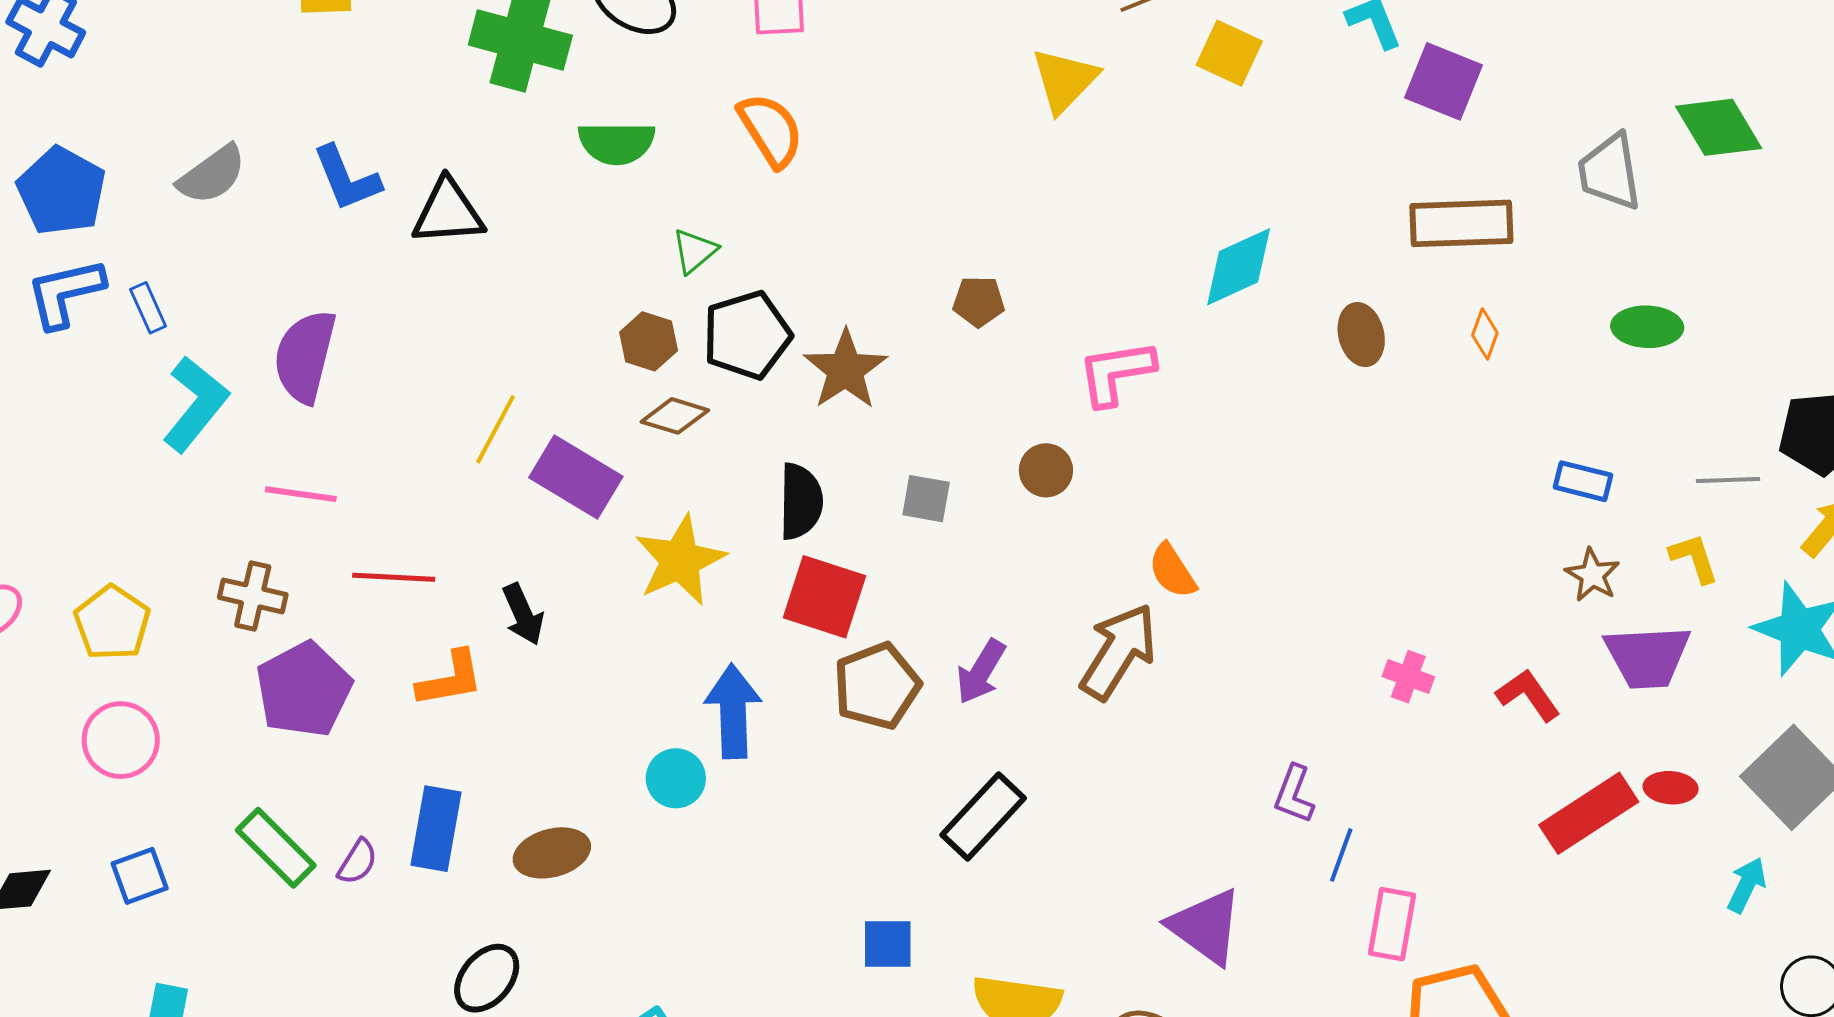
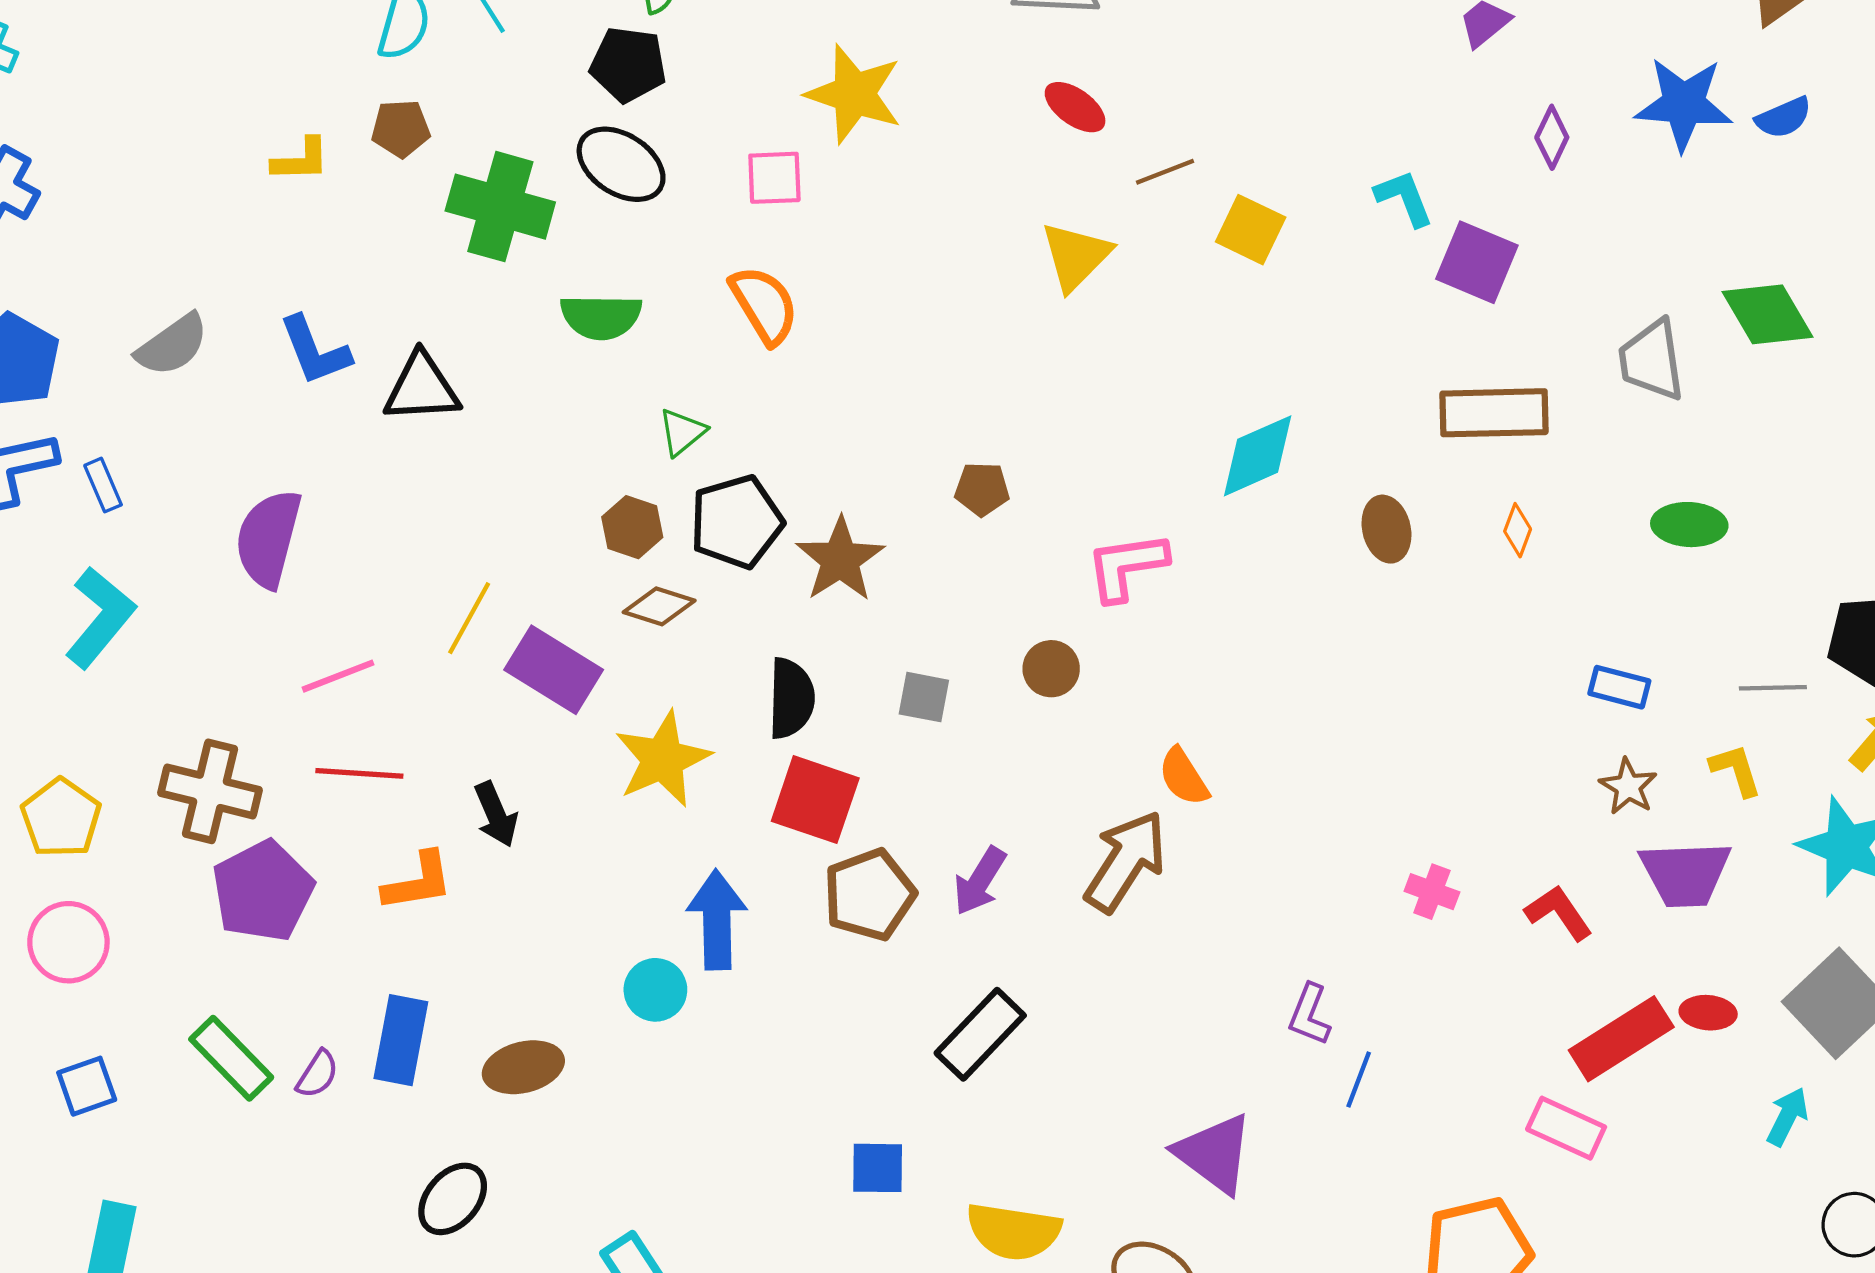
cyan L-shape: (196, 404) -> (100, 617), moved
pink line: (301, 494) -> (338, 676), moved, turned -30
brown cross: (253, 596) -> (210, 791), size x1.4
pink rectangle: (1392, 924) -> (1566, 1128), moved, turned -76

